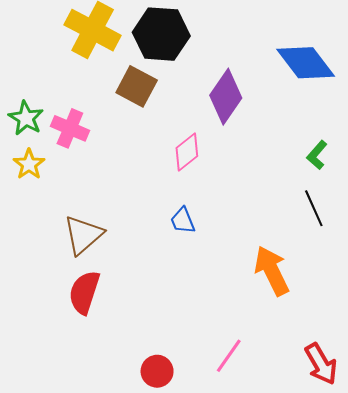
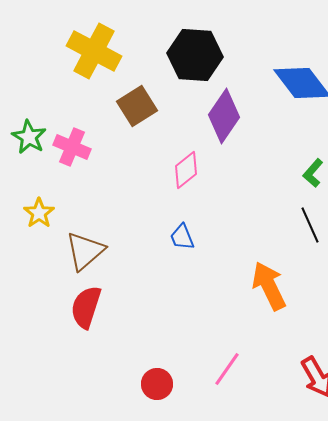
black hexagon: (161, 34) -> (195, 55), moved
brown square: (137, 86) -> (137, 106), turned 30
yellow star: (29, 164) -> (39, 213), moved

